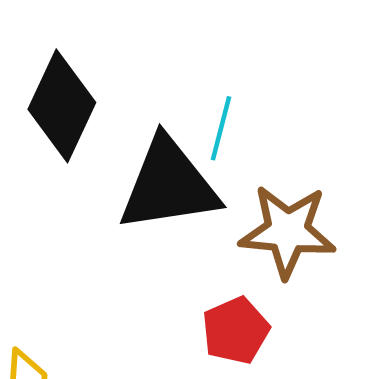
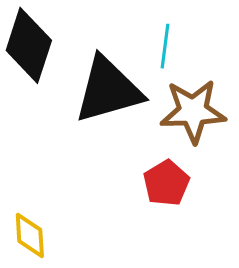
cyan line: (221, 128) -> (165, 46), moved

